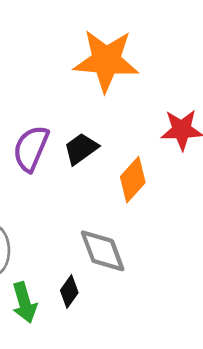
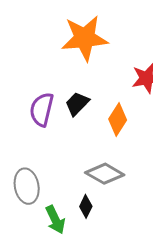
gray diamond: (103, 251) -> (105, 174), turned -30

